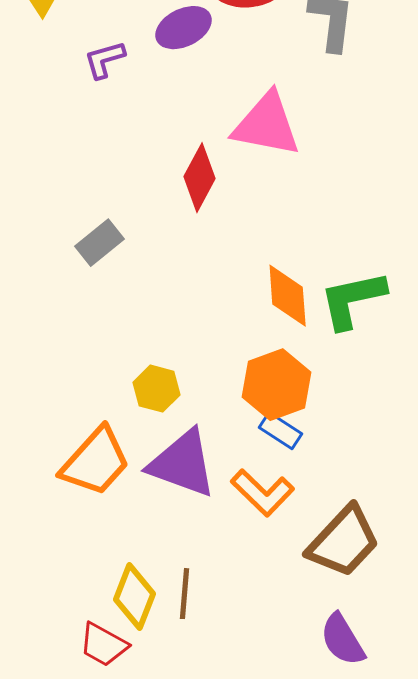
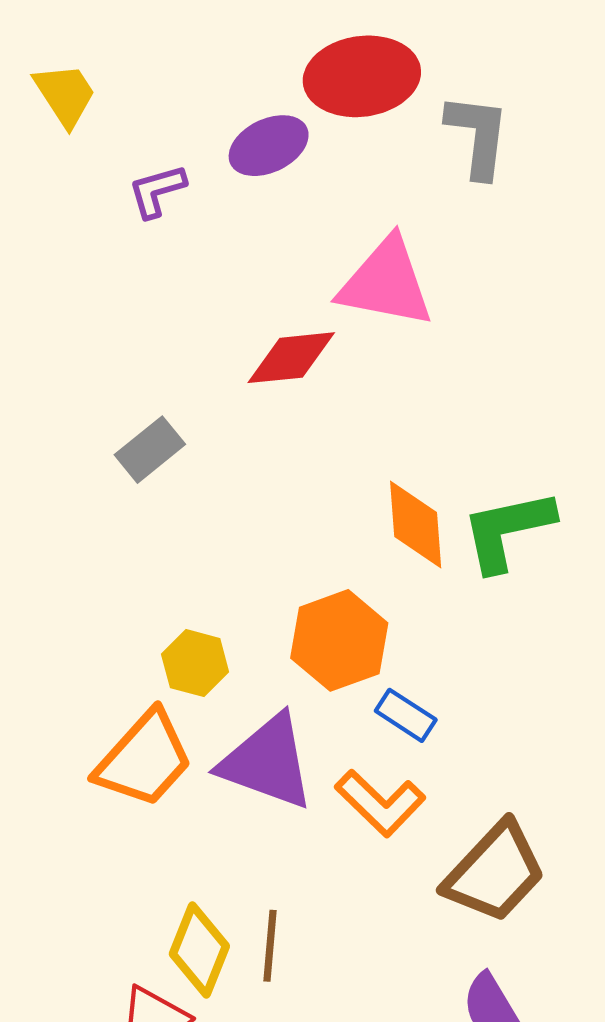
red diamond: (200, 178) -> (291, 358), turned 56
orange hexagon: (276, 385) -> (339, 640), moved
yellow hexagon: (156, 389) -> (195, 663), moved

